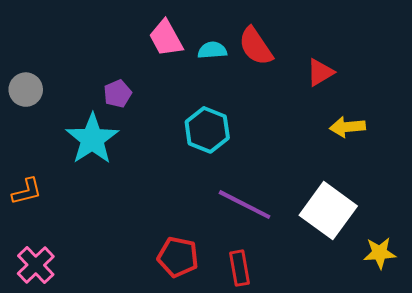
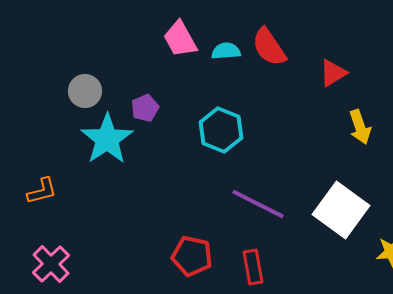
gray circle: (26, 90) -> (85, 91), moved
purple pentagon: (117, 94) -> (145, 108), moved
yellow arrow: (347, 127) -> (360, 127), turned -104

